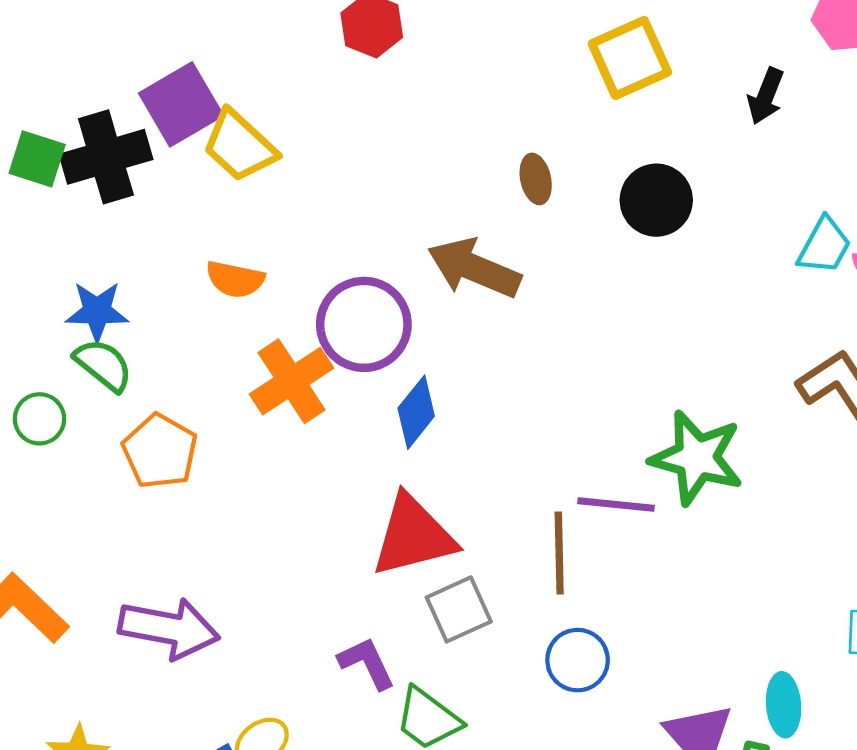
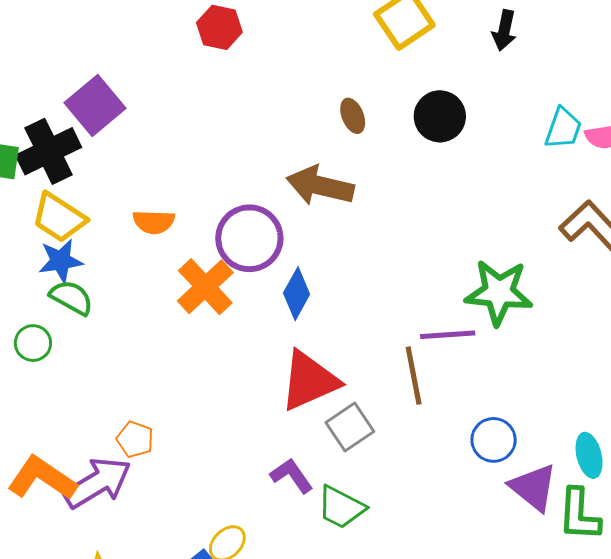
yellow trapezoid: (240, 146) -> (59, 218), moved
orange pentagon: (160, 451) -> (135, 439), moved, size x0.7
purple arrow: (169, 628) -> (97, 483), moved, turned -32
blue circle: (578, 660) -> (494, 440), moved

